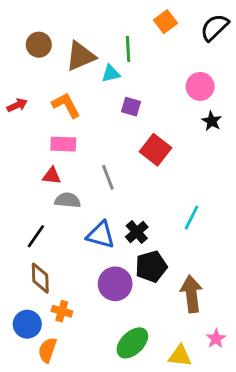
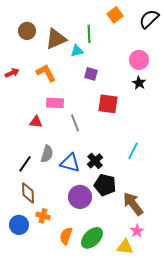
black star: (212, 121) -> (139, 83), moved
pink rectangle: (63, 144) -> (55, 103), moved
red square: (155, 150) -> (108, 104), turned -30
gray semicircle: (68, 200) -> (47, 154), moved, turned 102
black pentagon: (151, 267) -> (105, 185), turned 30
brown arrow: (191, 294) -> (133, 204), turned -30
pink star: (216, 339) -> (137, 231), moved
orange semicircle: (47, 350) -> (66, 236), moved

